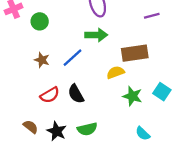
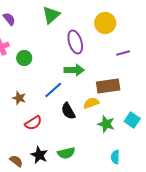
brown star: (42, 60) -> (19, 98), moved
black semicircle: (76, 94) -> (68, 111), moved
brown semicircle: (31, 127) -> (16, 161), moved
cyan semicircle: (143, 133) -> (115, 157), turned 48

